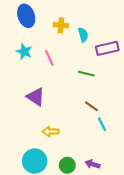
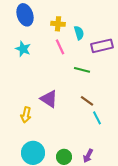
pink line: (49, 58) -> (60, 47), moved
purple triangle: (36, 97) -> (49, 99), moved
yellow arrow: (50, 132) -> (26, 115), moved, turned -77
purple arrow: (93, 164) -> (88, 156), turned -80

